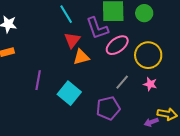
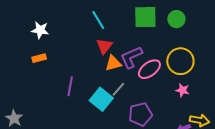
purple L-shape: (97, 28) -> (131, 57), moved, turned 85
pink ellipse: (117, 45) -> (149, 69), moved
gray line: (122, 82) -> (118, 89), moved

